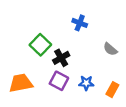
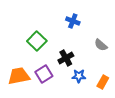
black cross: (61, 58) -> (66, 58), moved
purple square: (59, 81) -> (44, 74), moved, turned 30

